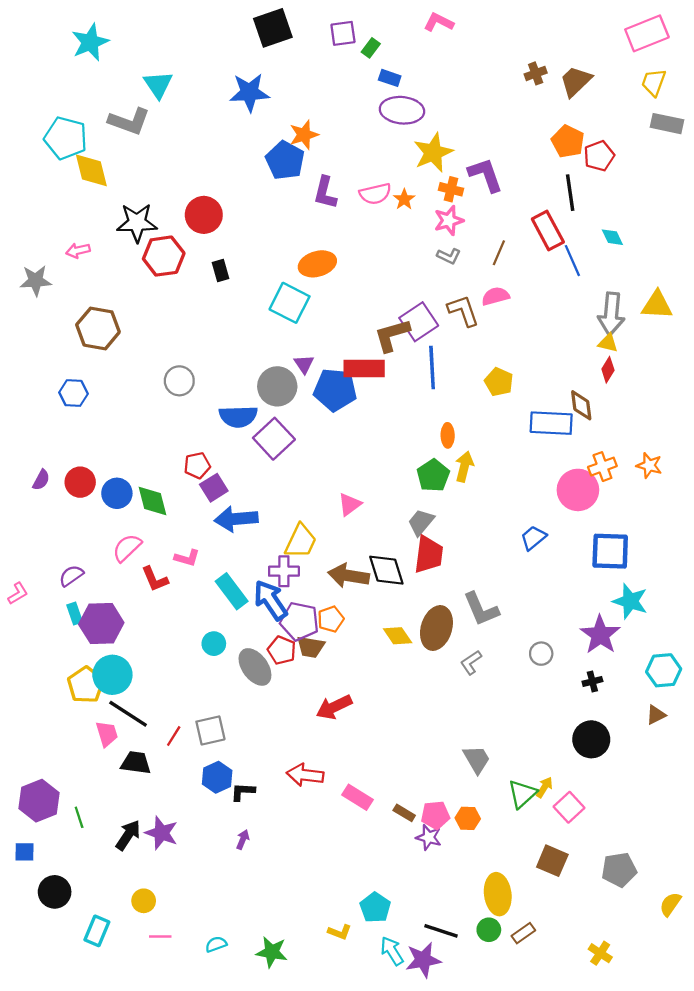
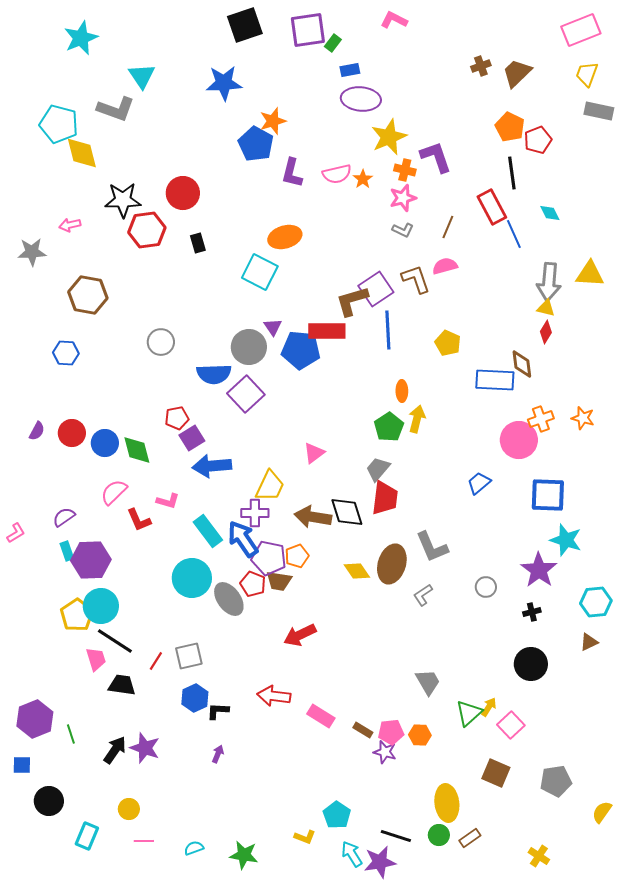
purple square: (343, 33) -> (308, 30), size x1.5
blue rectangle: (390, 78) -> (350, 70), turned -30
cyan circle: (214, 644) -> (192, 578), size x1.8

